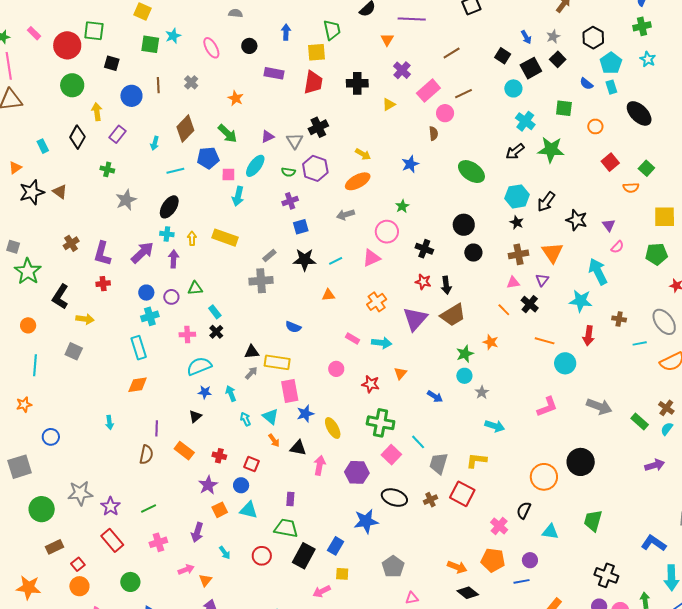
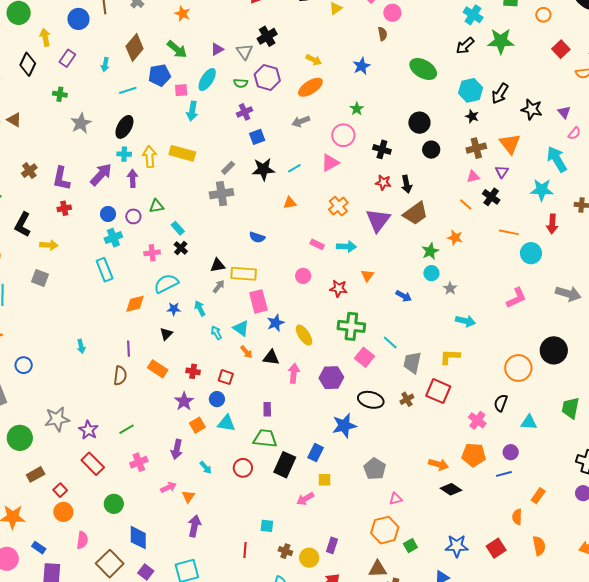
yellow arrow: (192, 238) -> (150, 157), size x1.5
orange diamond: (138, 385) -> (135, 304), moved

